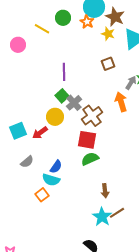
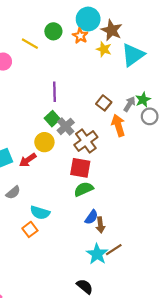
brown square: (108, 64) -> (104, 103), moved, turned -32
blue semicircle: (56, 167) -> (91, 217), moved

